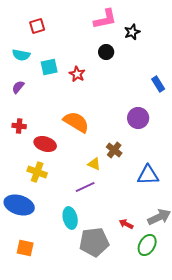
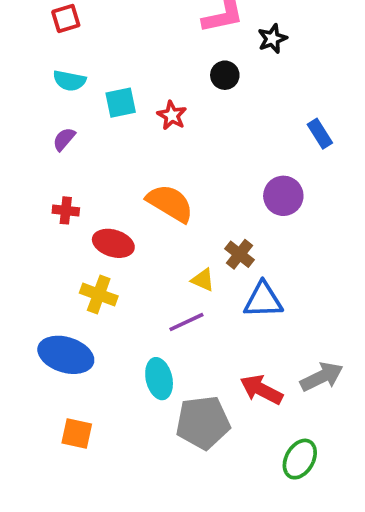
red square: (37, 26) -> (66, 19), moved
blue triangle: (148, 175) -> (263, 300), moved
red arrow: (126, 224) -> (261, 390), size x1.6
green ellipse: (147, 245) -> (300, 459), moved

